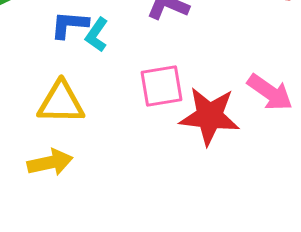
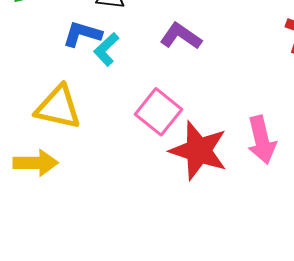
pink square: (161, 86) -> (158, 112), turned 36
pink arrow: (270, 92) -> (262, 140), turned 30

